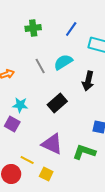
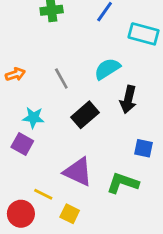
cyan semicircle: (63, 62) -> (107, 69), moved
gray line: (40, 66) -> (61, 79), moved
black arrow: (88, 81) -> (128, 99), moved

